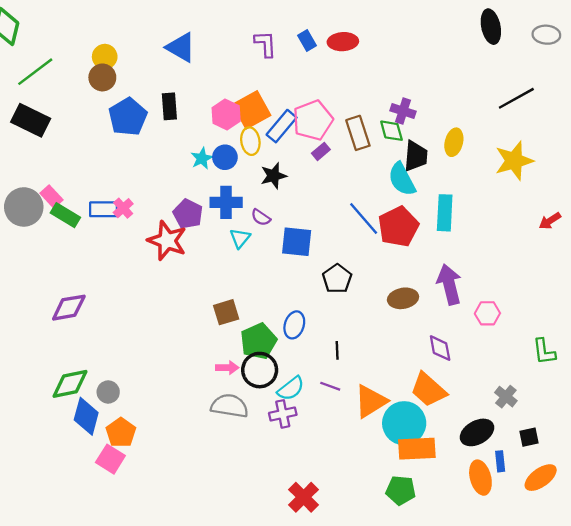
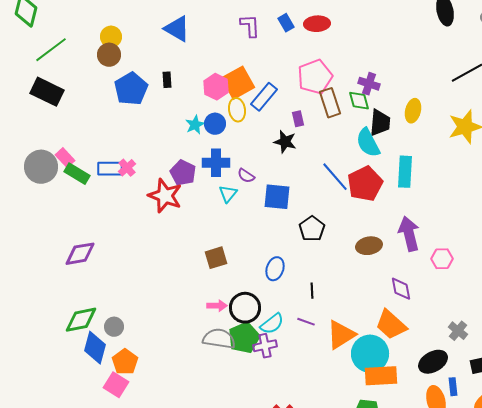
black rectangle: (169, 106) -> (167, 80), size x0.7
pink pentagon: (313, 120) -> (315, 77), moved
purple rectangle: (321, 151) -> (298, 119), turned -63
black star: (273, 176) -> (285, 142), moved, turned 30
green pentagon: (258, 341) -> (244, 338), moved

